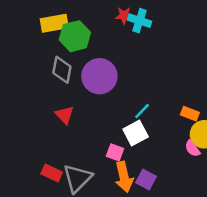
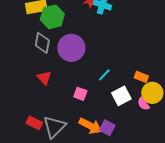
white square: (136, 133) -> (121, 96), moved
pink square: (115, 152) -> (80, 94), moved
orange arrow: (124, 177) -> (90, 126), turned -50

